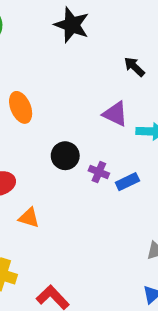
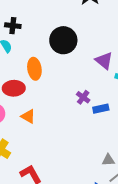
orange ellipse: (21, 107) -> (34, 69), moved
black circle: (65, 156) -> (63, 40), moved, size x1.4

